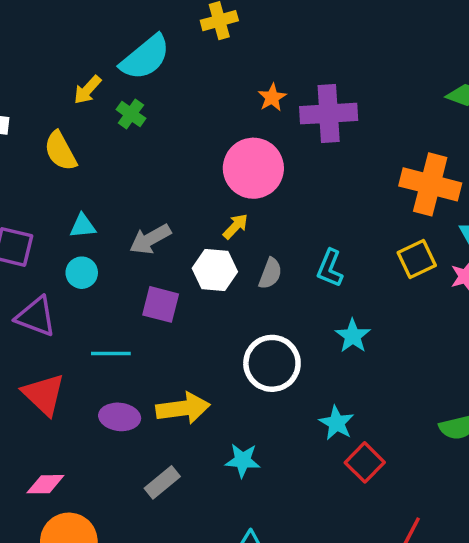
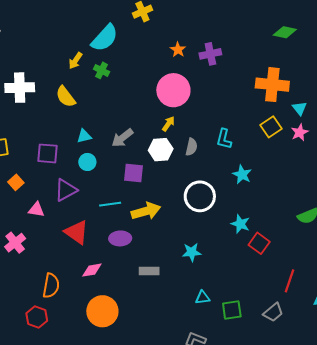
purple cross: (329, 114) -> (210, 54), size x0.7
purple triangle: (36, 317) -> (66, 190), turned -40
yellow arrow: (183, 408) -> (146, 211), moved
gray rectangle: (162, 482) -> (149, 271), turned 48
pink diamond: (45, 484) -> (92, 270), moved

